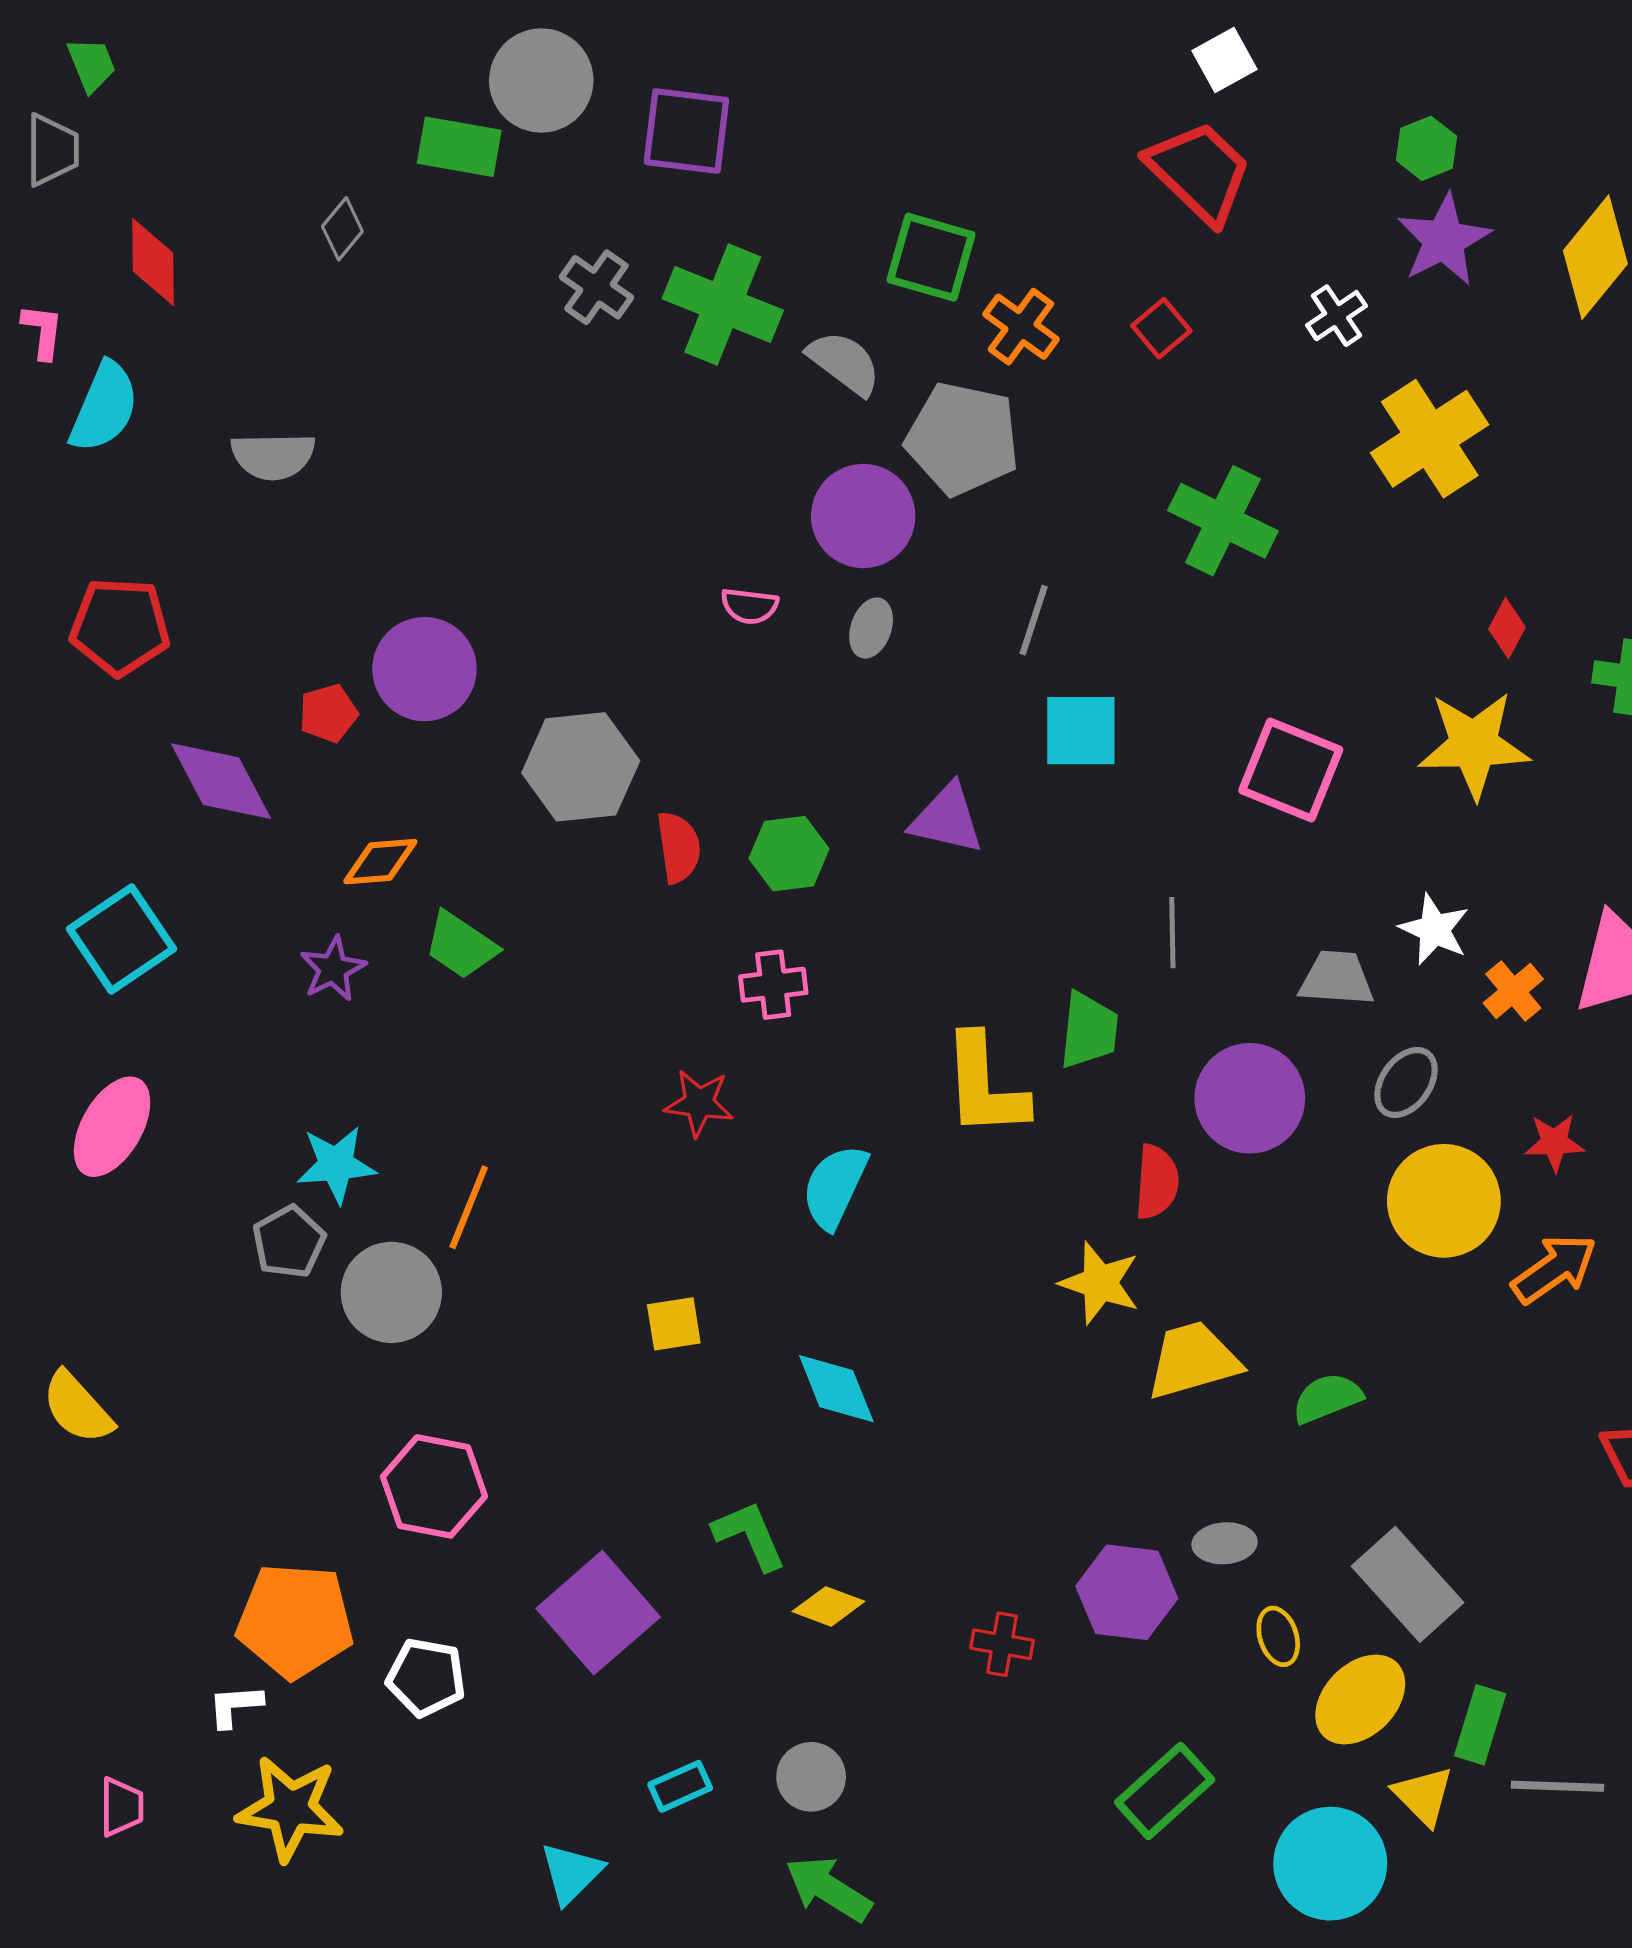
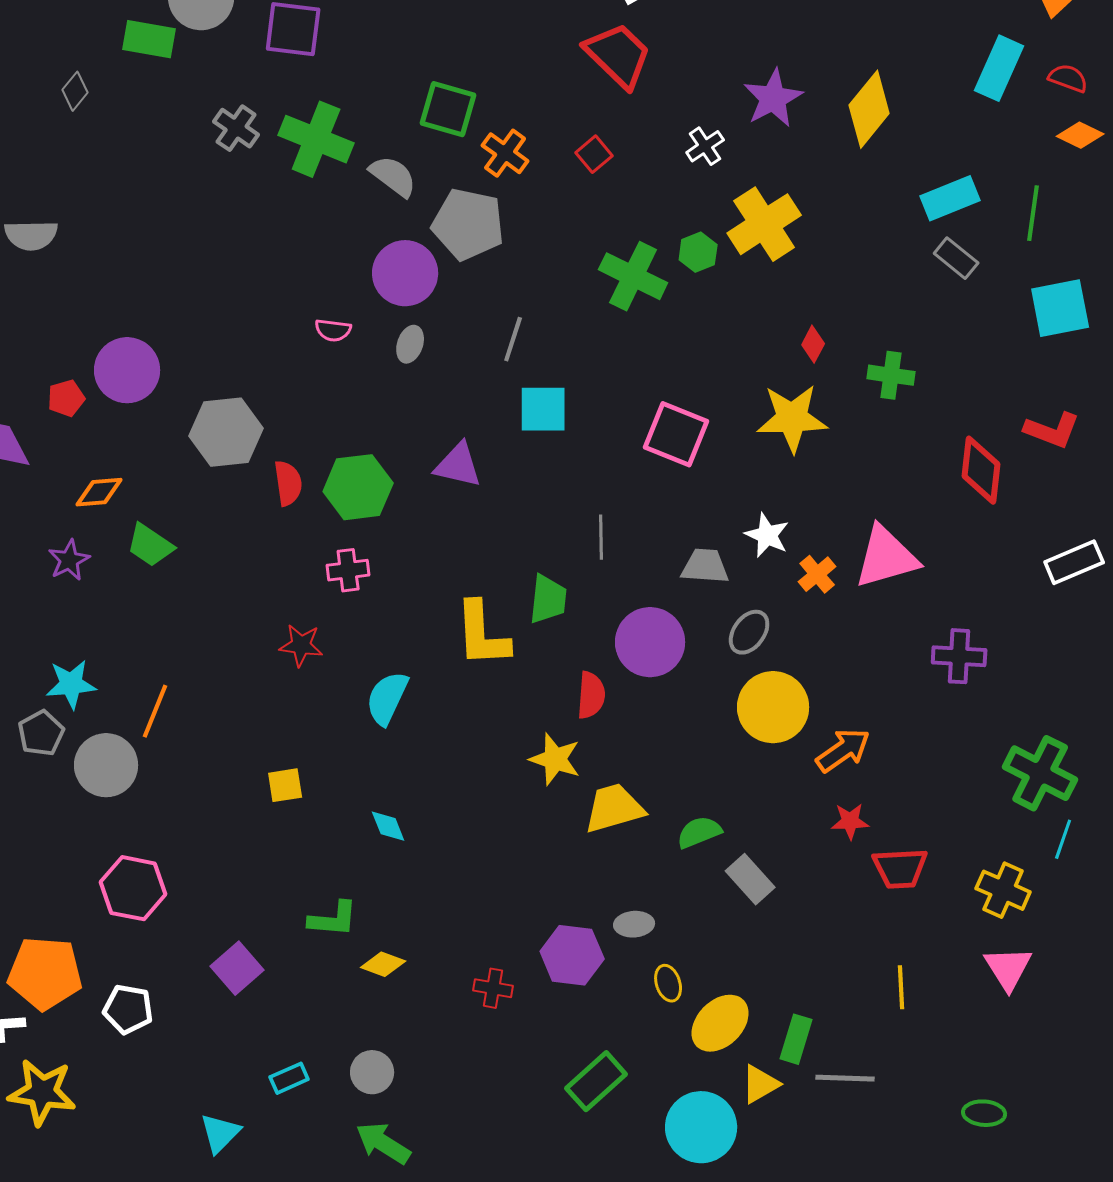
green hexagon: (1427, 148) -> (698, 252), moved
green hexagon: (789, 854) -> (358, 487), size x1.4
red star: (1554, 1142) -> (850, 821), moved
cyan diamond: (836, 1389) -> (388, 826), size x0.7
green L-shape: (750, 1535) -> (333, 919), turned 118
gray rectangle: (1408, 1584) -> (750, 879), moved, size x0.7
purple square: (598, 1613) -> (237, 968), size x0.7
yellow triangle: (1423, 1796) -> (760, 1084), turned 45

